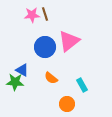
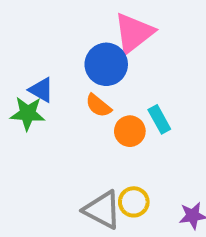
blue circle: (45, 47) -> (106, 64), moved
orange circle: (67, 104) -> (130, 131), moved

